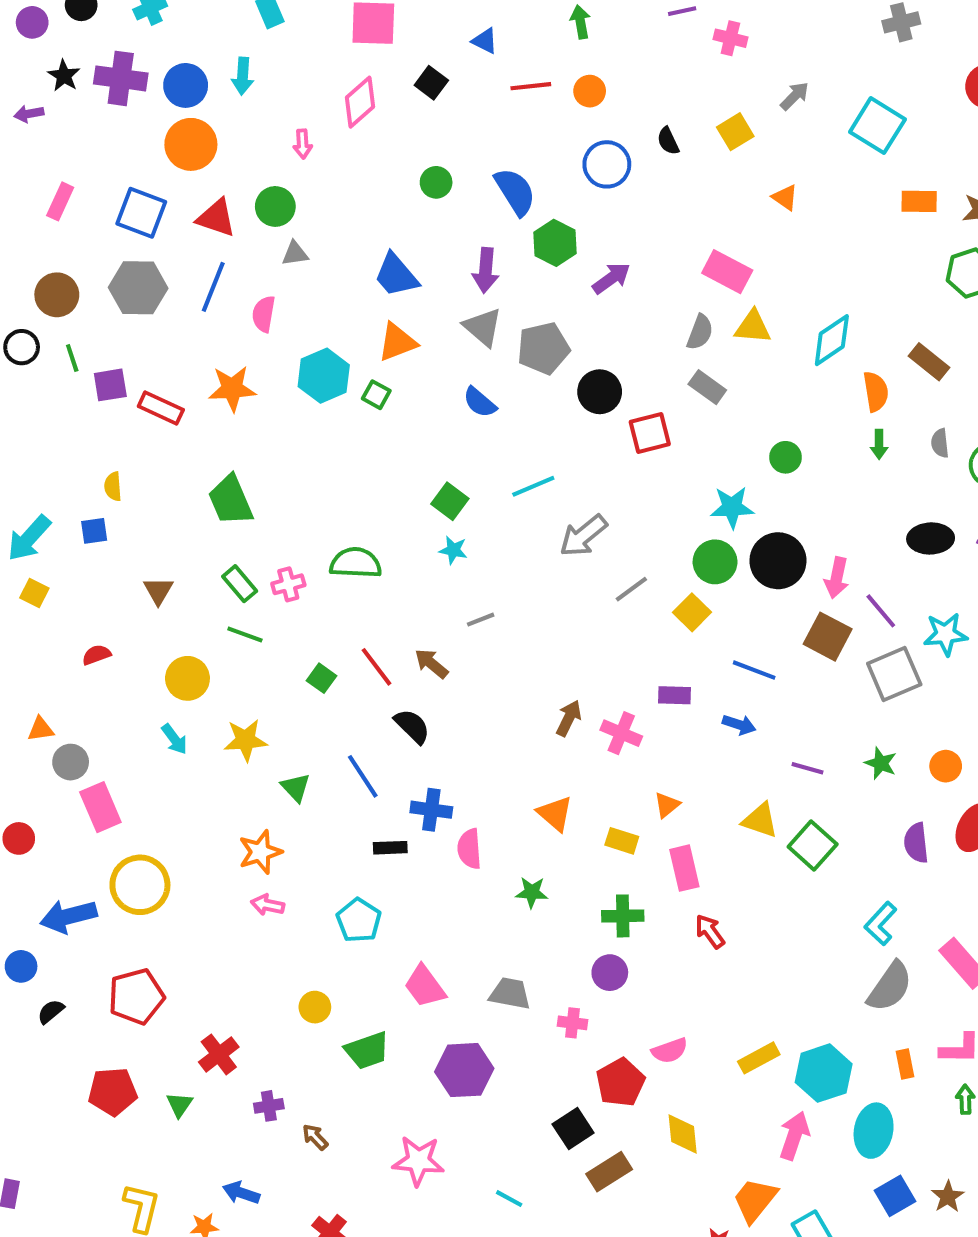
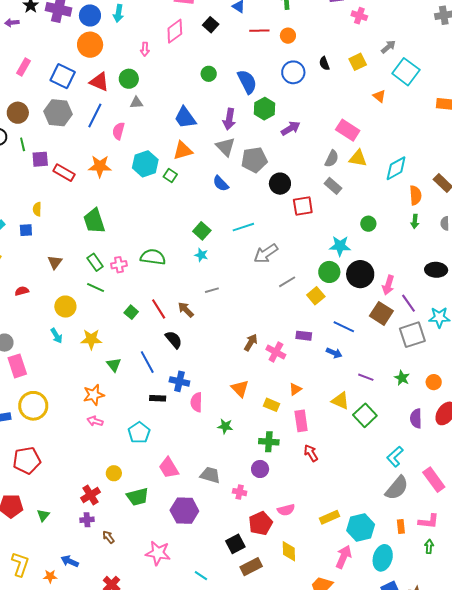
cyan square: (877, 126) -> (406, 72), moved
red cross: (219, 1054) -> (91, 495), moved

